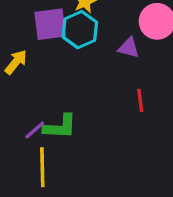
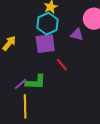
purple square: (50, 24) -> (45, 44), moved
red line: (140, 100) -> (62, 65), moved, turned -32

